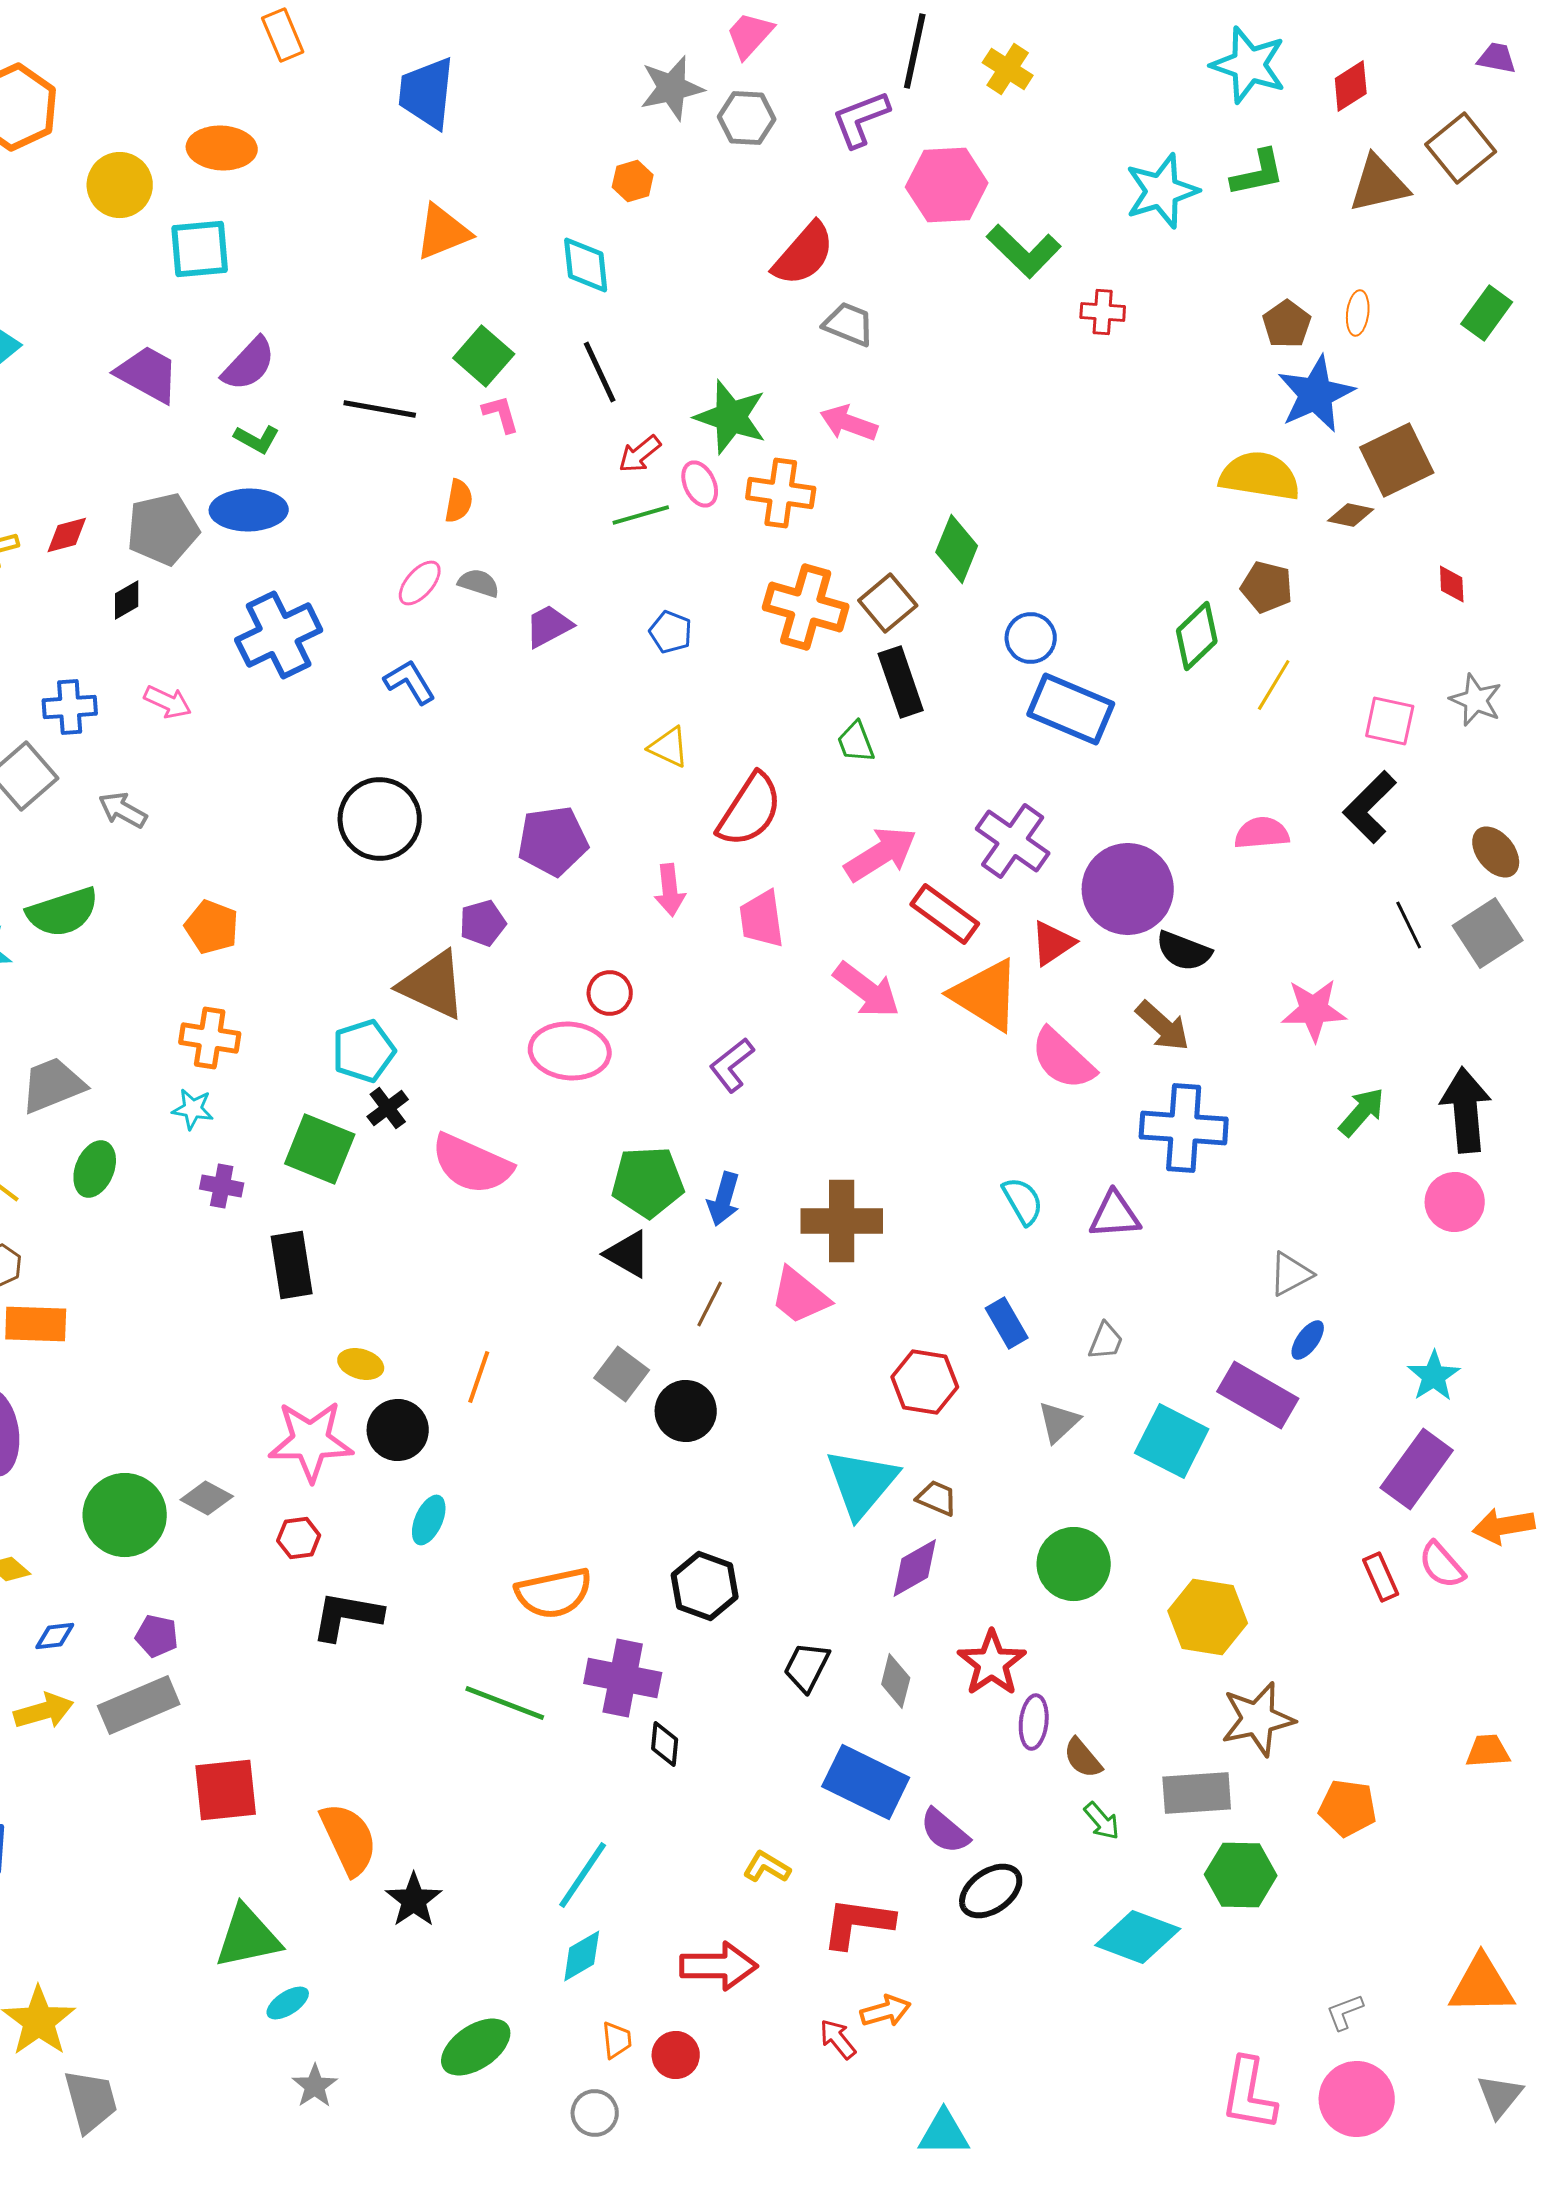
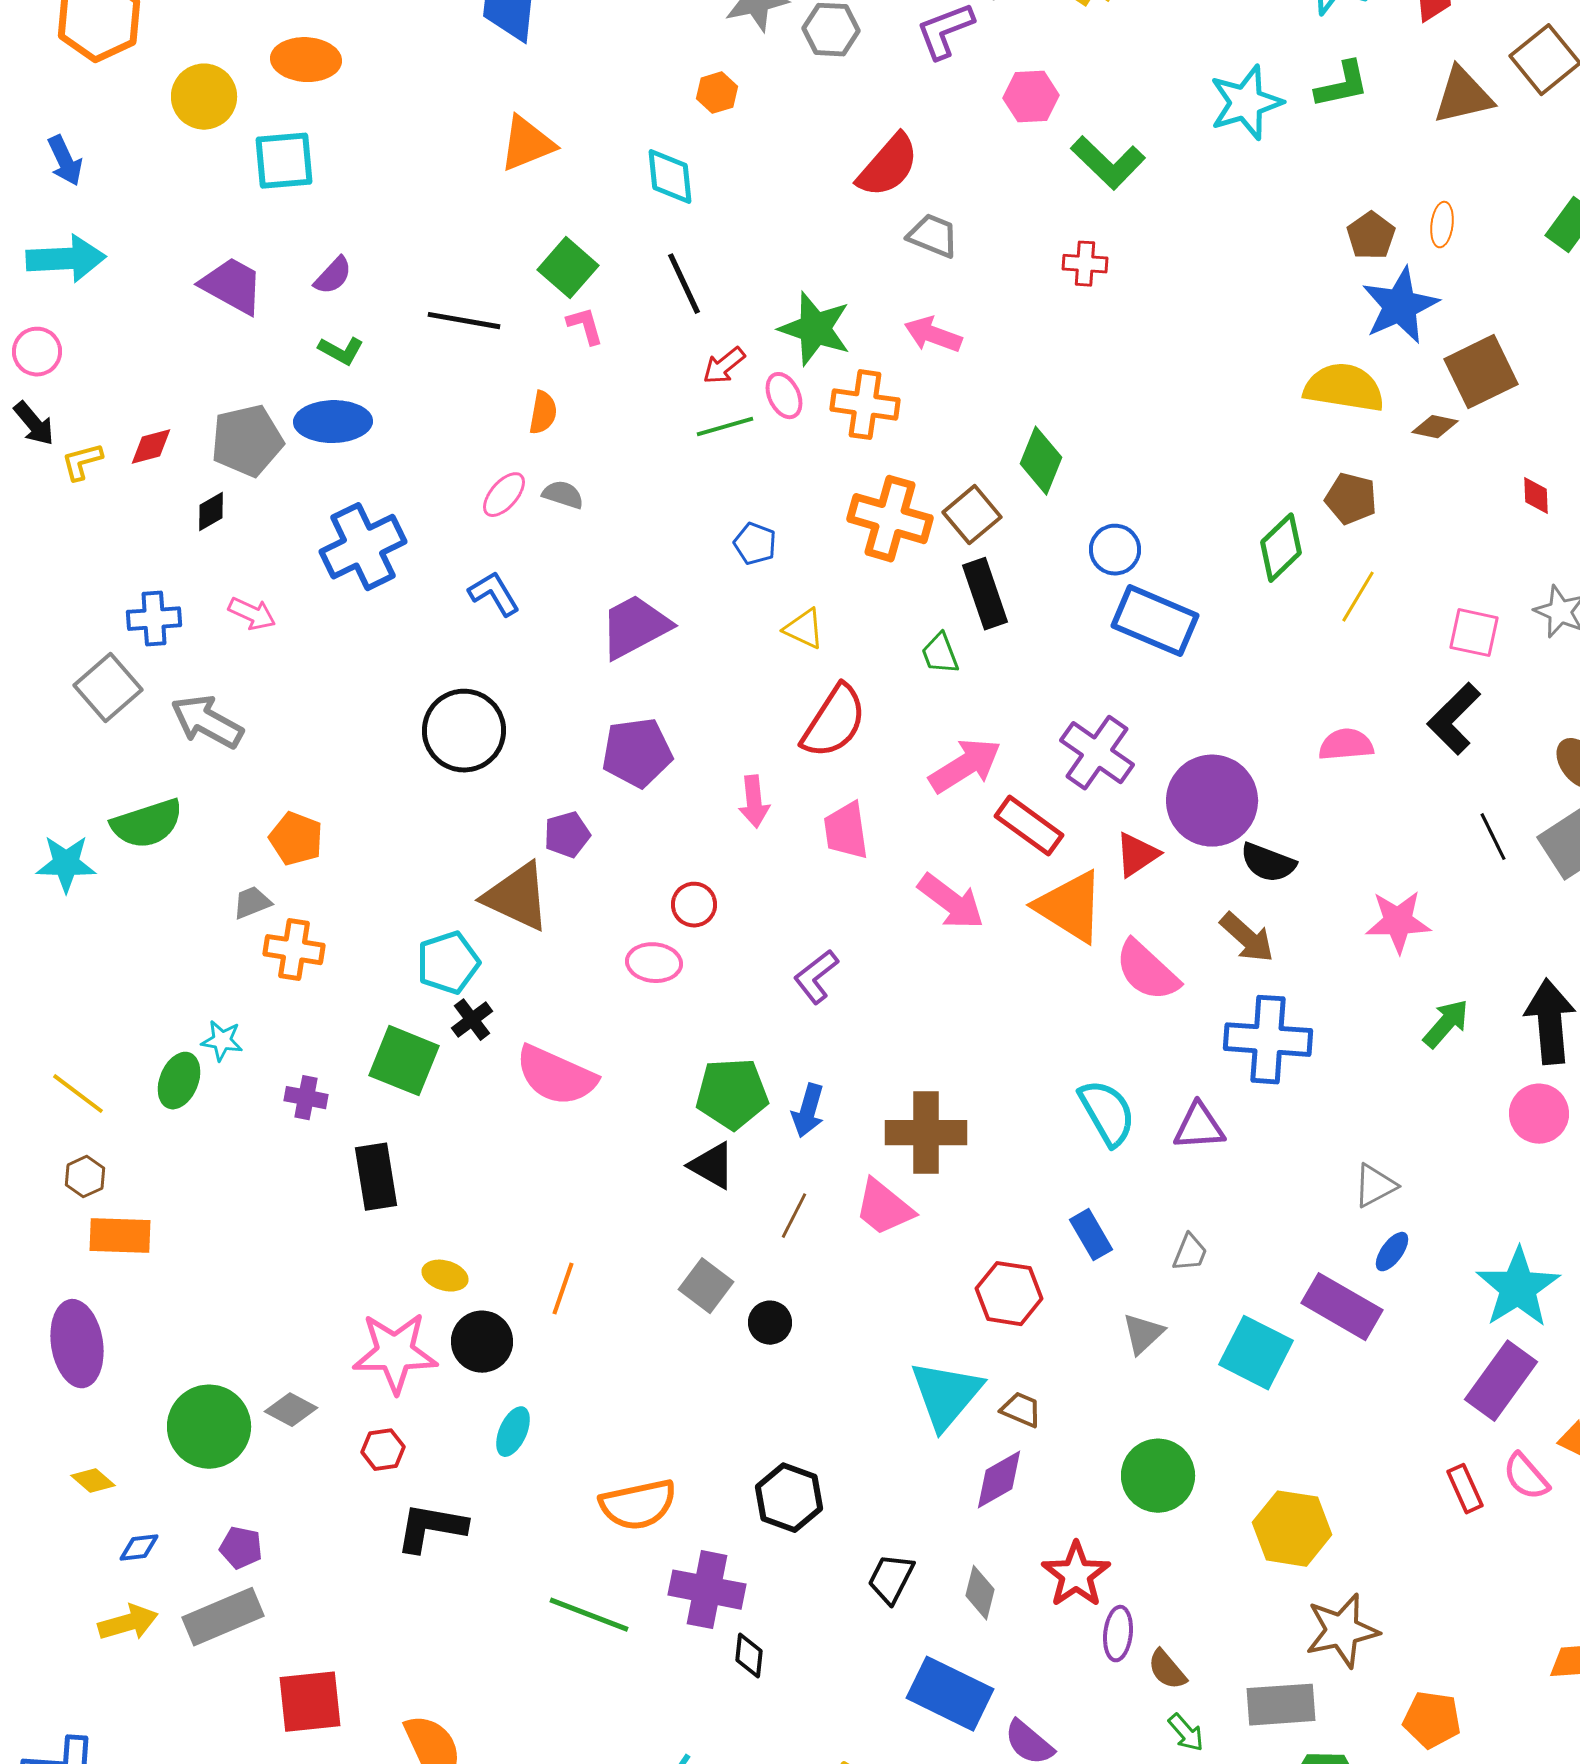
pink hexagon: (947, 185) -> (1031, 97), size x0.7
red cross: (1103, 312) -> (1085, 264), moved
purple semicircle: (249, 364) -> (333, 276), size x0.7
purple trapezoid: (549, 626) -> (635, 627), moved, size x1.5
yellow triangle: (669, 747) -> (804, 629), moved
gray arrow: (123, 810) -> (207, 722), size x1.5
pink ellipse: (570, 1051) -> (654, 963), size x0.7
gray trapezoid: (53, 1085) -> (252, 903), moved, size x0.6
cyan star: (193, 1109) -> (222, 1041), moved
cyan semicircle: (1023, 1201) -> (1107, 1113), size x1.4
cyan star: (1434, 1376) -> (1518, 1288), size x1.6
black circle: (686, 1411) -> (770, 1323), size x0.7

